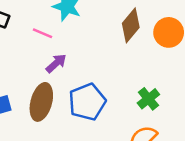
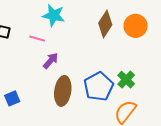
brown ellipse: (41, 102) -> (63, 91), moved
blue pentagon: (87, 102) -> (99, 86), moved

